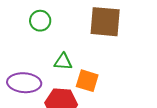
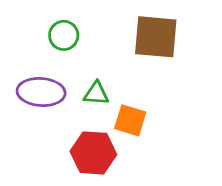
purple ellipse: (24, 83) -> (41, 92), moved

